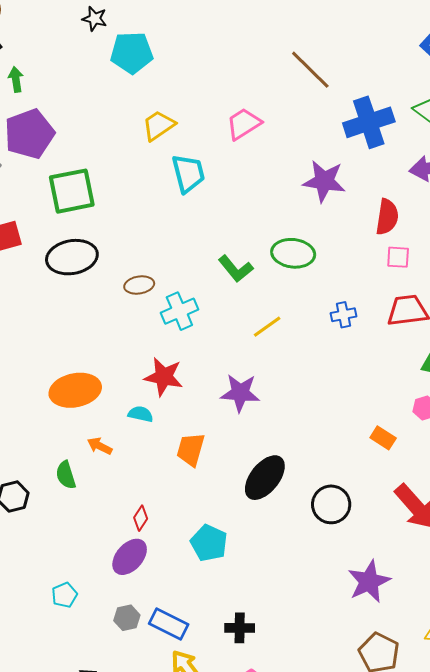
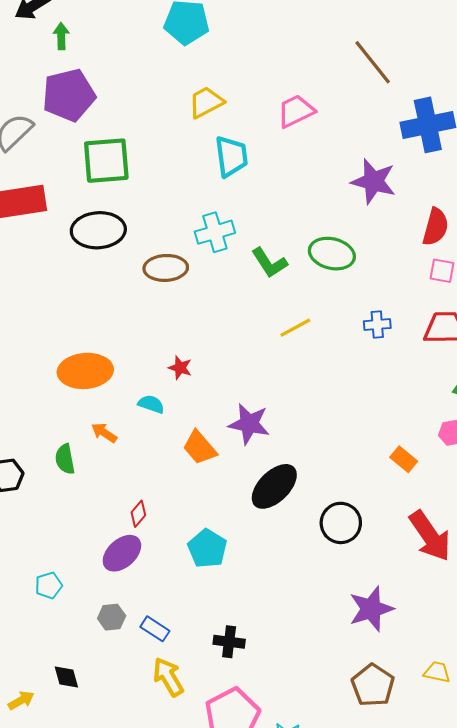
brown ellipse: (139, 285) -> (166, 268), size x1.4
cyan cross: (179, 311) -> (215, 232), moved
red star: (164, 377) -> (180, 368), size x0.6
purple star: (240, 393) -> (249, 424), moved
orange trapezoid: (191, 449) -> (200, 448), turned -63
blue rectangle: (169, 624) -> (155, 629), size x0.7

